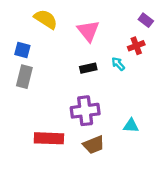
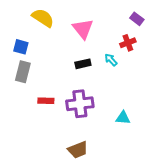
red rectangle: (49, 138) -> (46, 101), moved, size x0.6
brown trapezoid: (94, 145) -> (78, 150), moved

